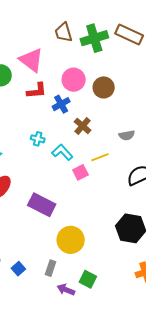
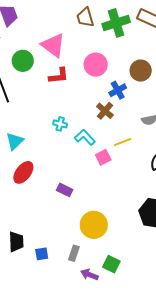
brown circle: (104, 87) -> (141, 71), moved
blue cross: (61, 104) -> (118, 90), moved
purple rectangle: (42, 205) -> (65, 190), size x0.6
blue square: (18, 269) -> (42, 254), turned 32

